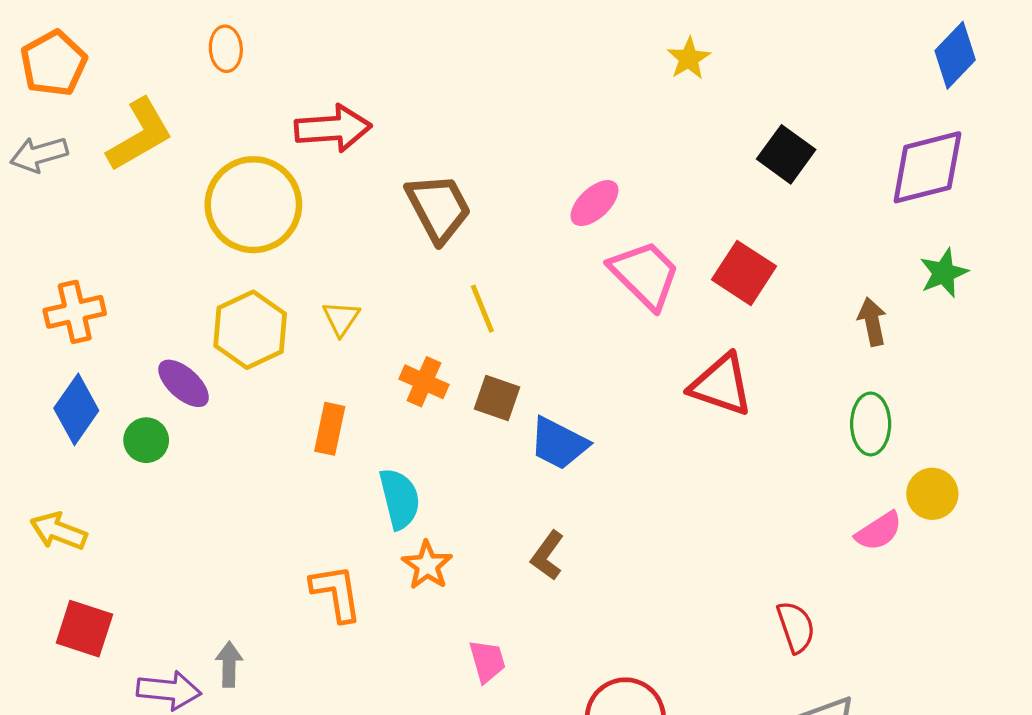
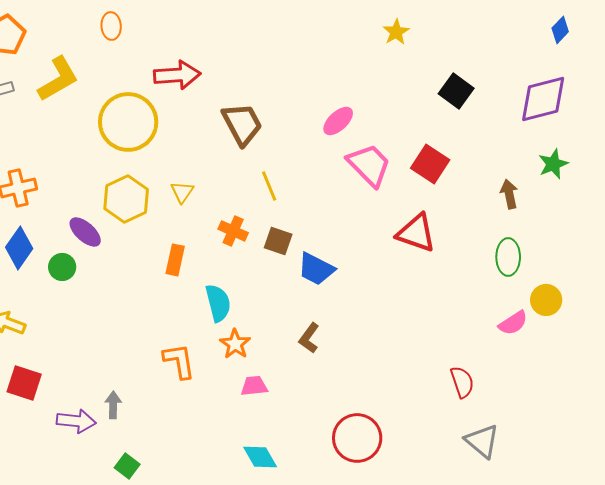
blue diamond: (955, 55) -> (560, 30), size x0.7
pink trapezoid: (487, 661) -> (254, 386), moved, turned -80

